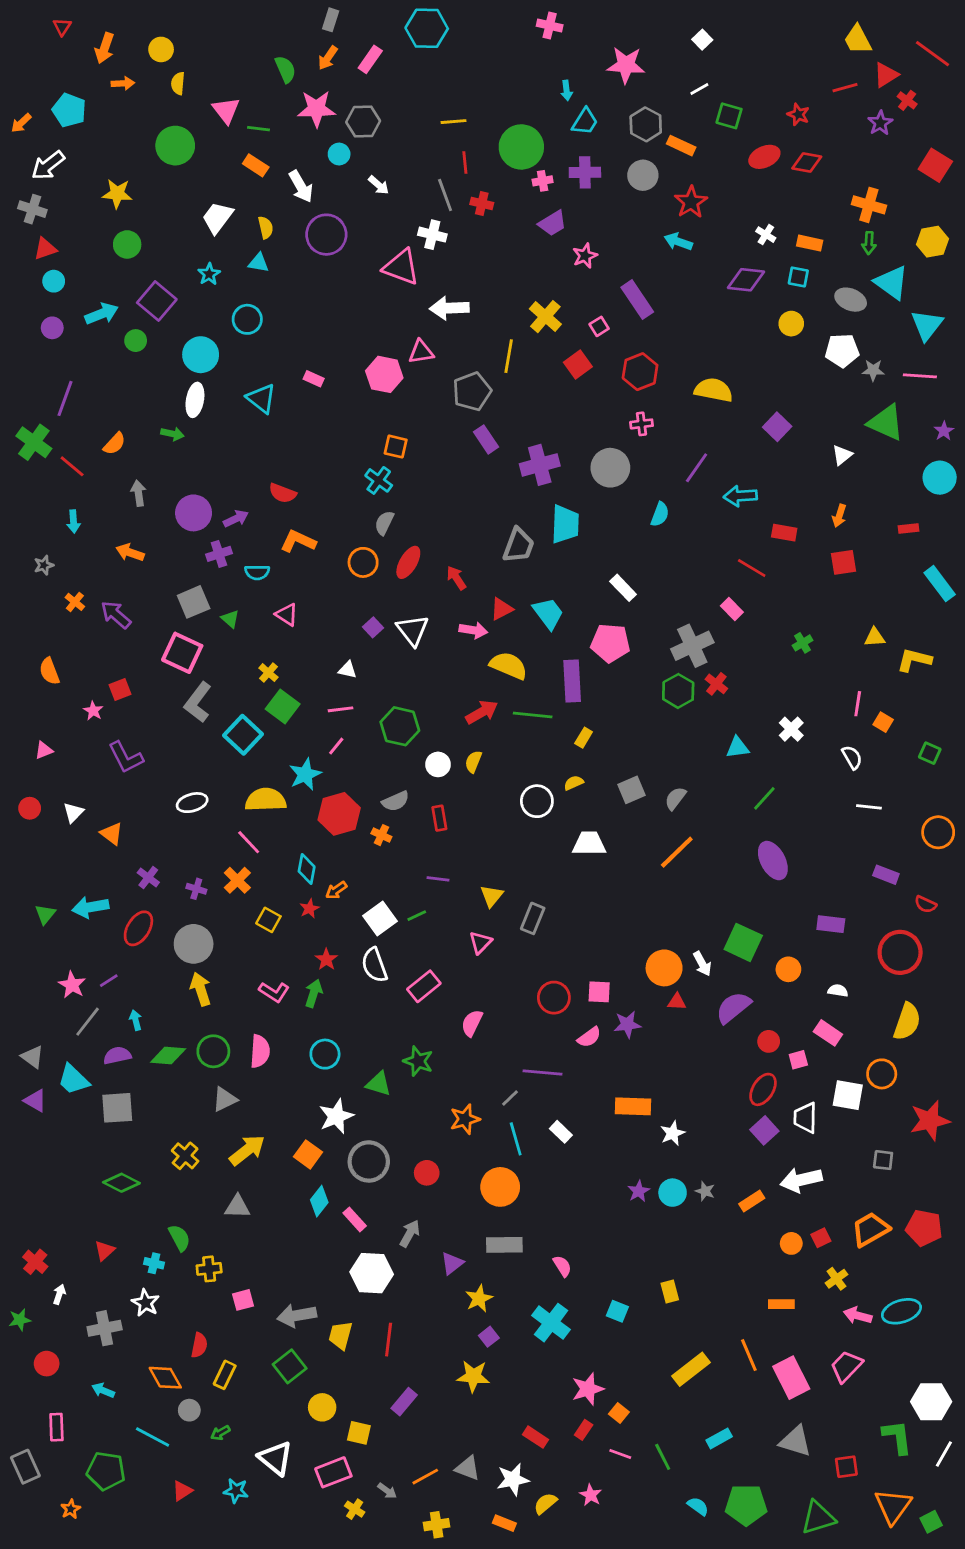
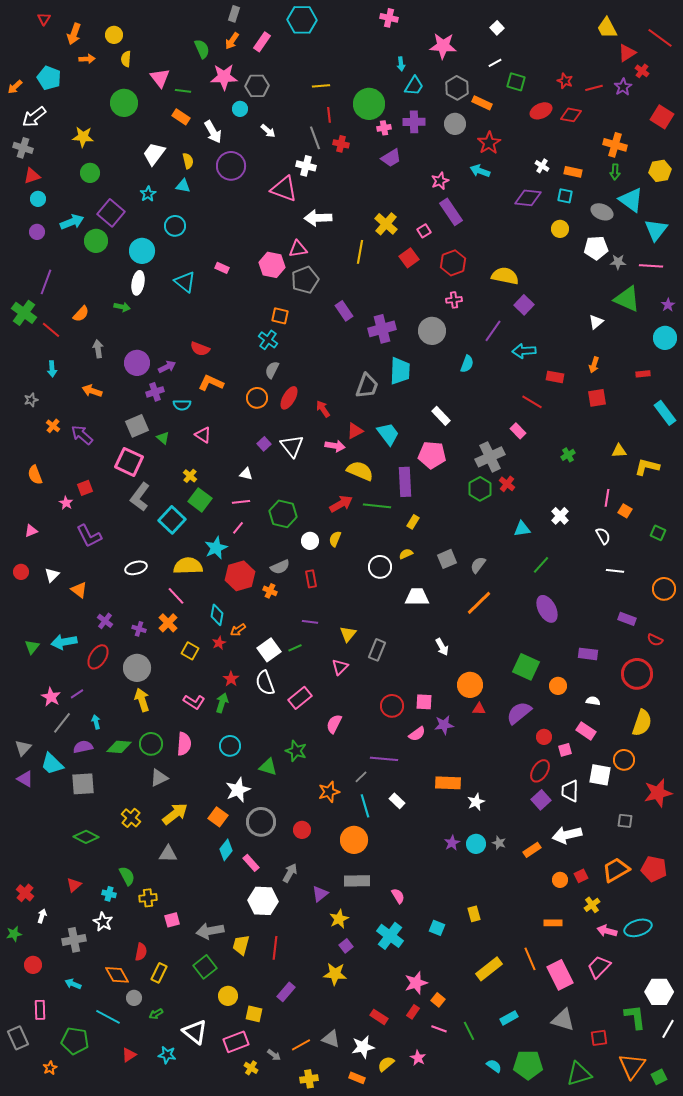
red line: (845, 88) -> (594, 88), moved
pink star: (585, 256) -> (440, 181), moved
green circle: (136, 341) -> (96, 241), size x1.5
gray pentagon: (472, 391) -> (305, 280), moved
purple square: (777, 427) -> (524, 305), moved
white arrow: (702, 964) -> (442, 647), moved
gray triangle: (32, 1057) -> (23, 748), turned 36

